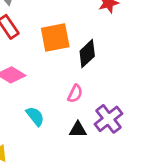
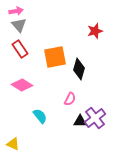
black diamond: (87, 54) -> (79, 69), turned -30
black triangle: (78, 130) -> (80, 121), moved

